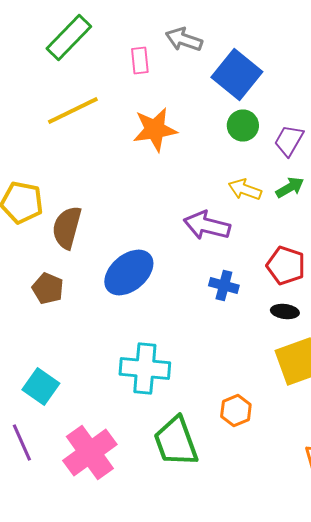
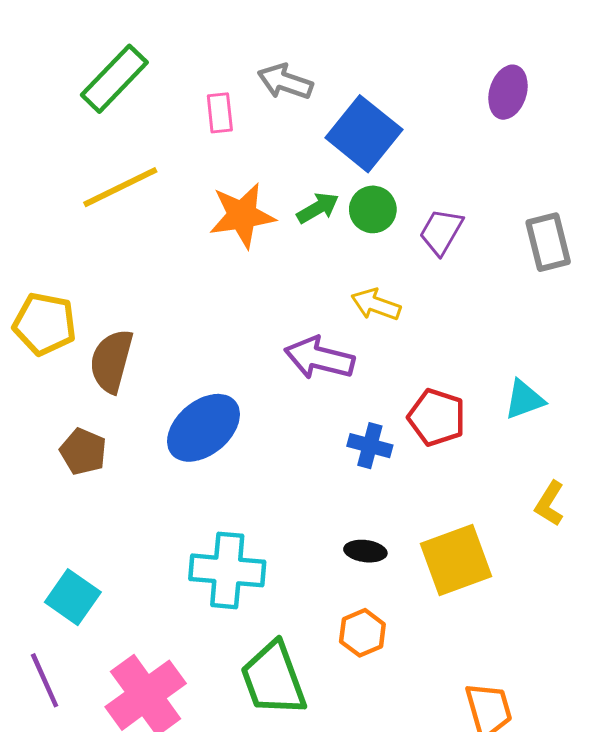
green arrow: (290, 188) -> (318, 208), moved
blue cross: (224, 286) -> (370, 446), moved
black ellipse: (285, 312) -> (365, 551), moved

